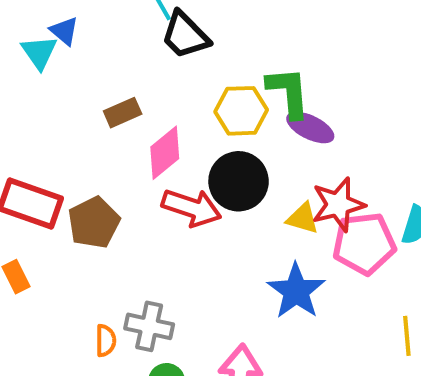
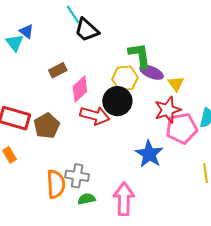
yellow hexagon: (241, 111) -> (125, 78), moved
yellow triangle: (303, 218) -> (176, 84), moved, turned 42
orange semicircle: (106, 341) -> (56, 184), size x1.8

